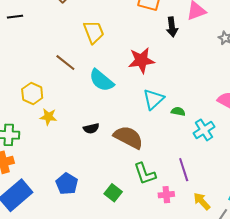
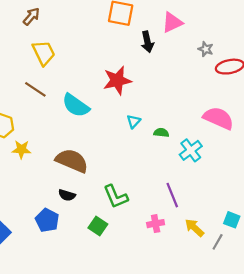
yellow trapezoid: (94, 32) -> (44, 53), moved
cyan triangle: (153, 99) -> (134, 121), size x0.6
black semicircle: (91, 128) -> (67, 195), moved, turned 35
brown semicircle: (128, 137) -> (72, 161), moved
green L-shape: (145, 174) -> (116, 197), moved

